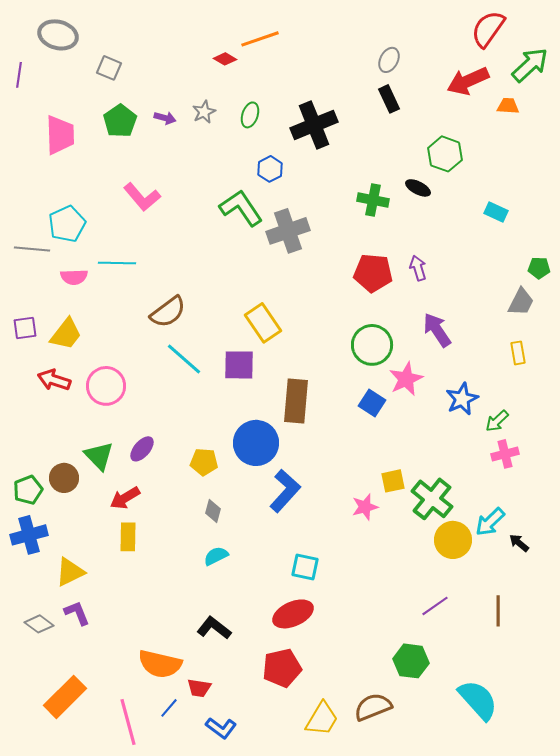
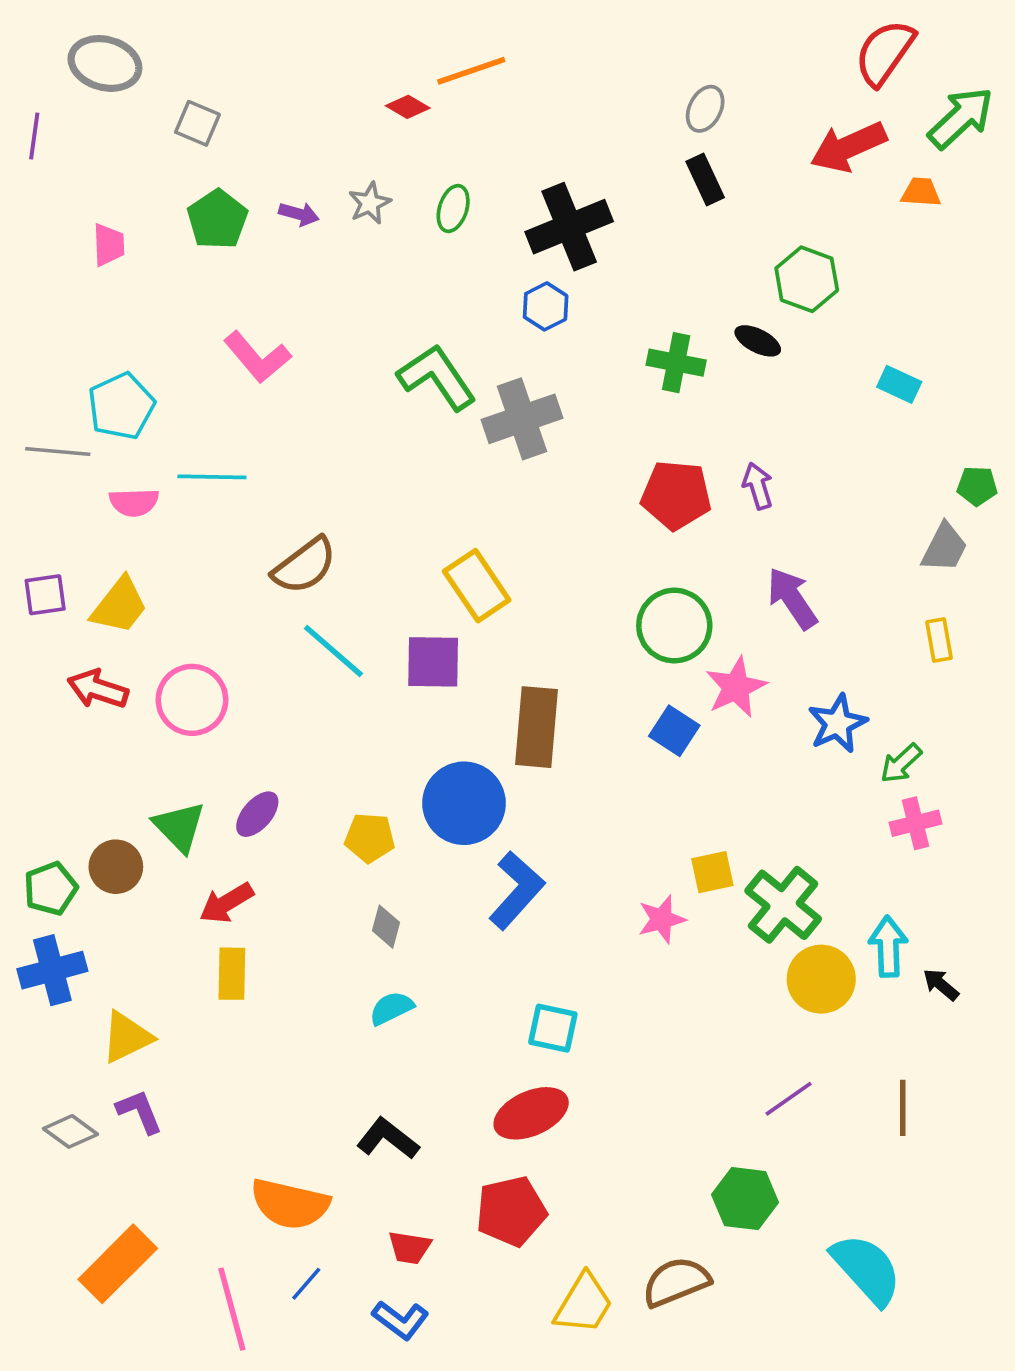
pink trapezoid: (60, 135) -> (109, 245), size x0.6
blue hexagon: (270, 169) -> (546, 306), moved
cyan arrow: (490, 522) -> (888, 946), turned 132
red trapezoid: (199, 688) -> (410, 1247), moved

